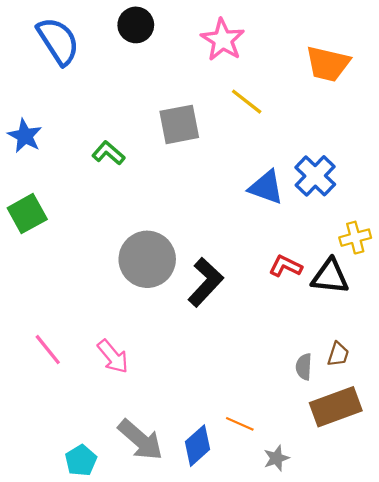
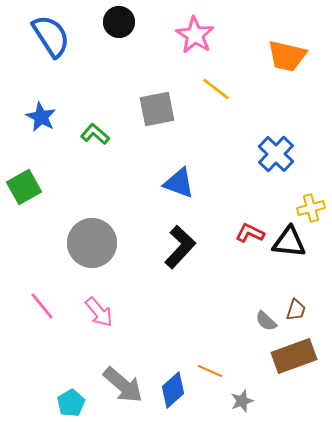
blue star: (25, 136) -> (41, 117), moved
blue triangle: (266, 187) -> (179, 183), moved
gray circle: (147, 259) -> (92, 243), moved
gray semicircle: (304, 367) -> (266, 321), turned -50

